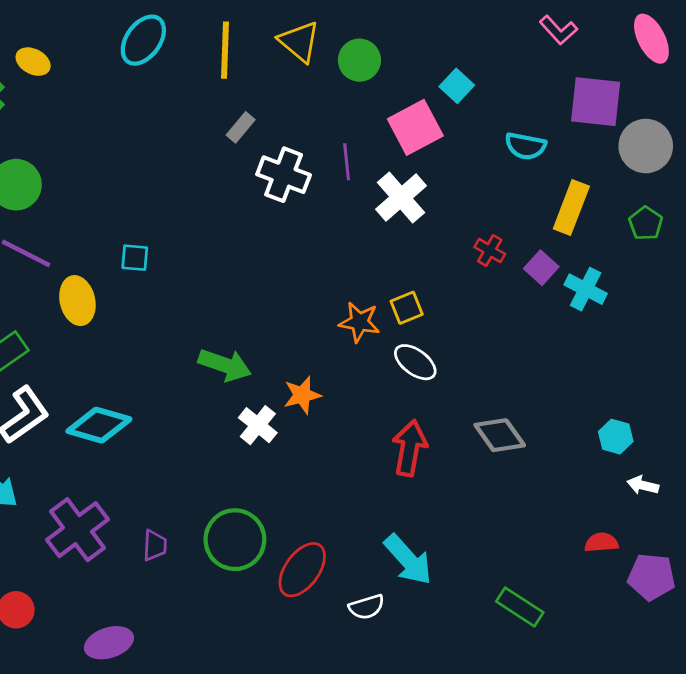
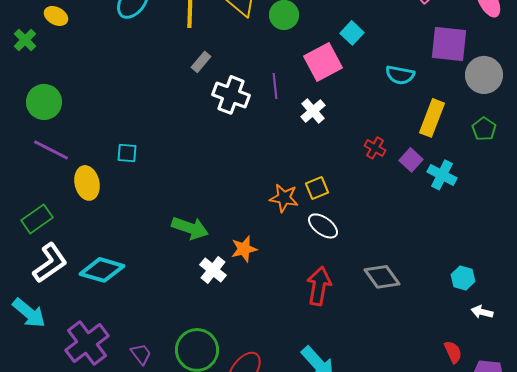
white cross: (401, 198) -> (313, 111), size x0.7
red semicircle: (601, 543) -> (453, 352), turned 70
purple trapezoid: (155, 545) -> (141, 354), turned -40

